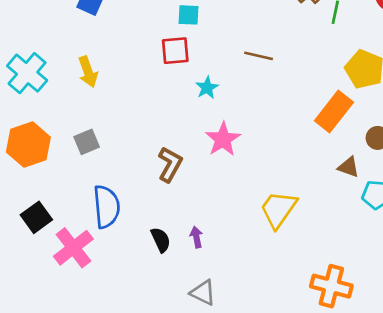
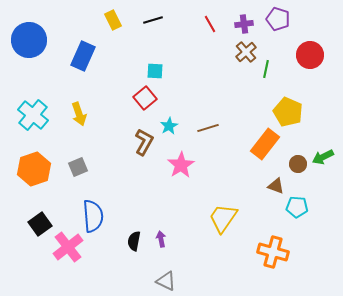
red square: (175, 51) -> (145, 98), turned -35
brown line: (259, 56) -> (208, 128), moved, turned -30
brown L-shape: (170, 164) -> (144, 142), moved
black semicircle: (161, 240) -> (134, 241), turned -144
orange cross: (331, 286) -> (273, 252), moved

